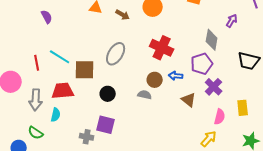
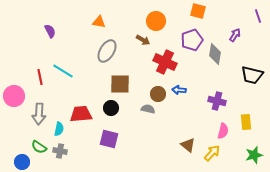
brown arrow: (123, 15) -> (143, 40), moved
gray ellipse: (116, 54) -> (107, 51), moved
purple pentagon: (202, 64) -> (192, 40), moved
brown square: (85, 70) -> (120, 84), moved
purple cross: (214, 87) -> (217, 101), turned -30
red trapezoid: (63, 91) -> (81, 114), moved
brown triangle: (189, 100) -> (188, 145), moved
gray cross: (87, 137) -> (60, 151), moved

